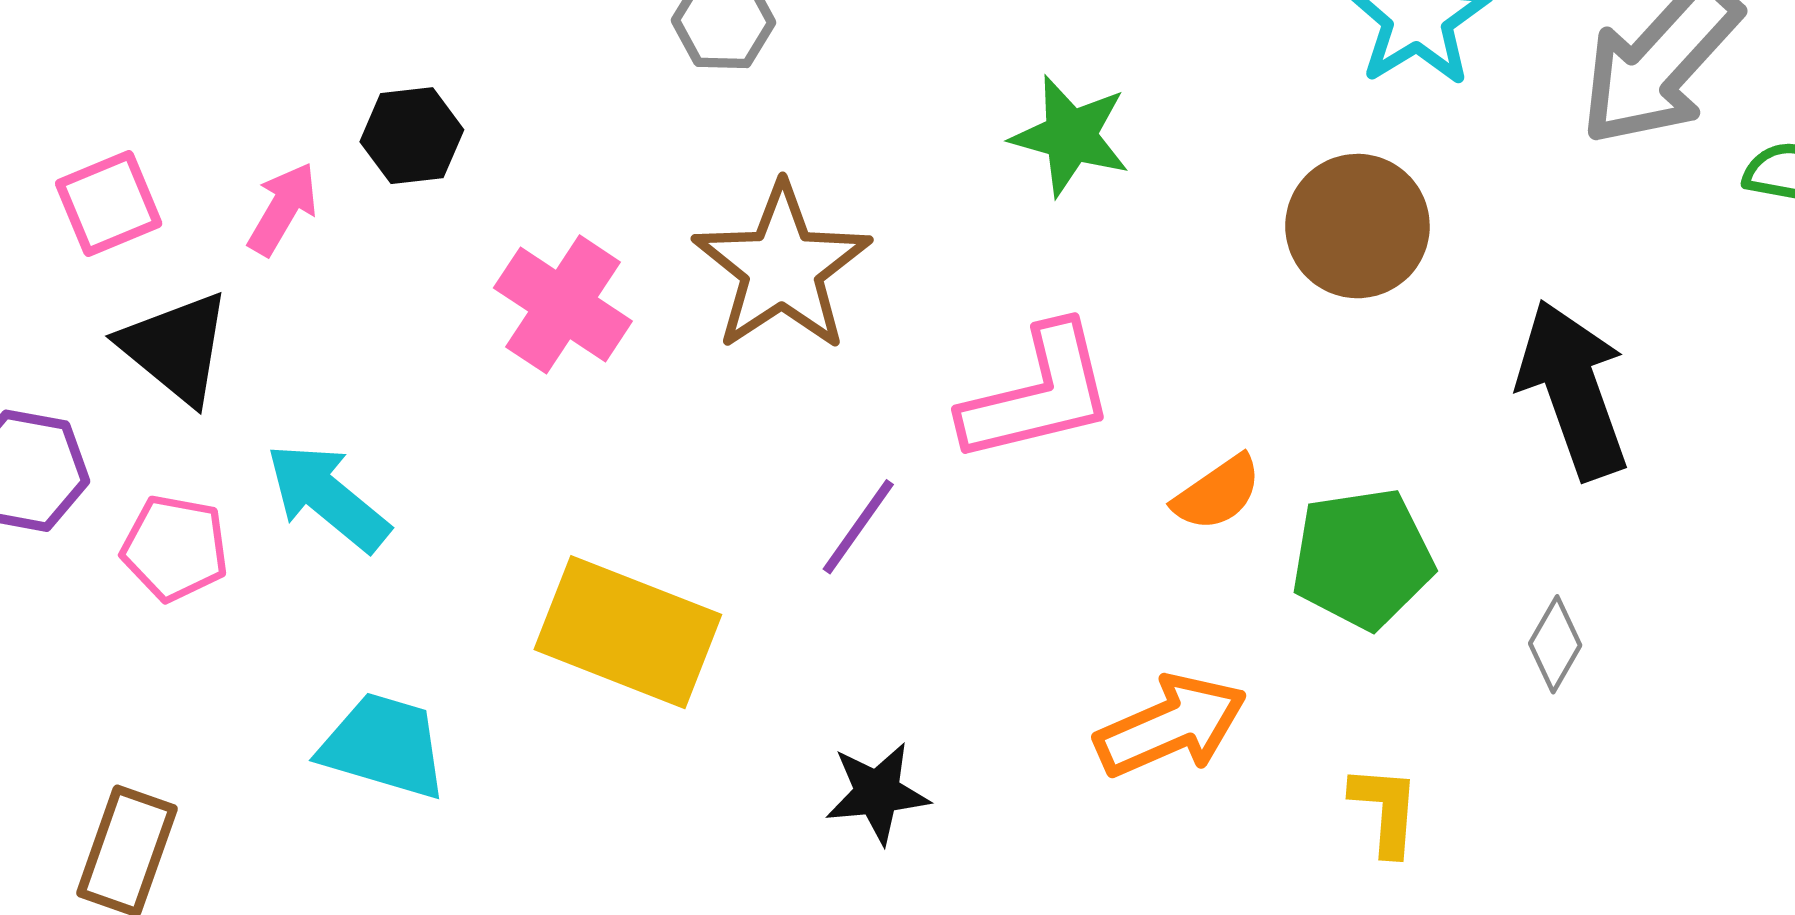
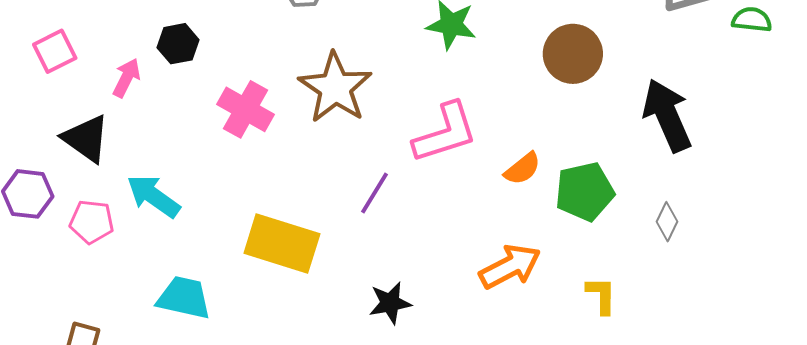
pink square: (109, 204) -> (55, 51), moved

